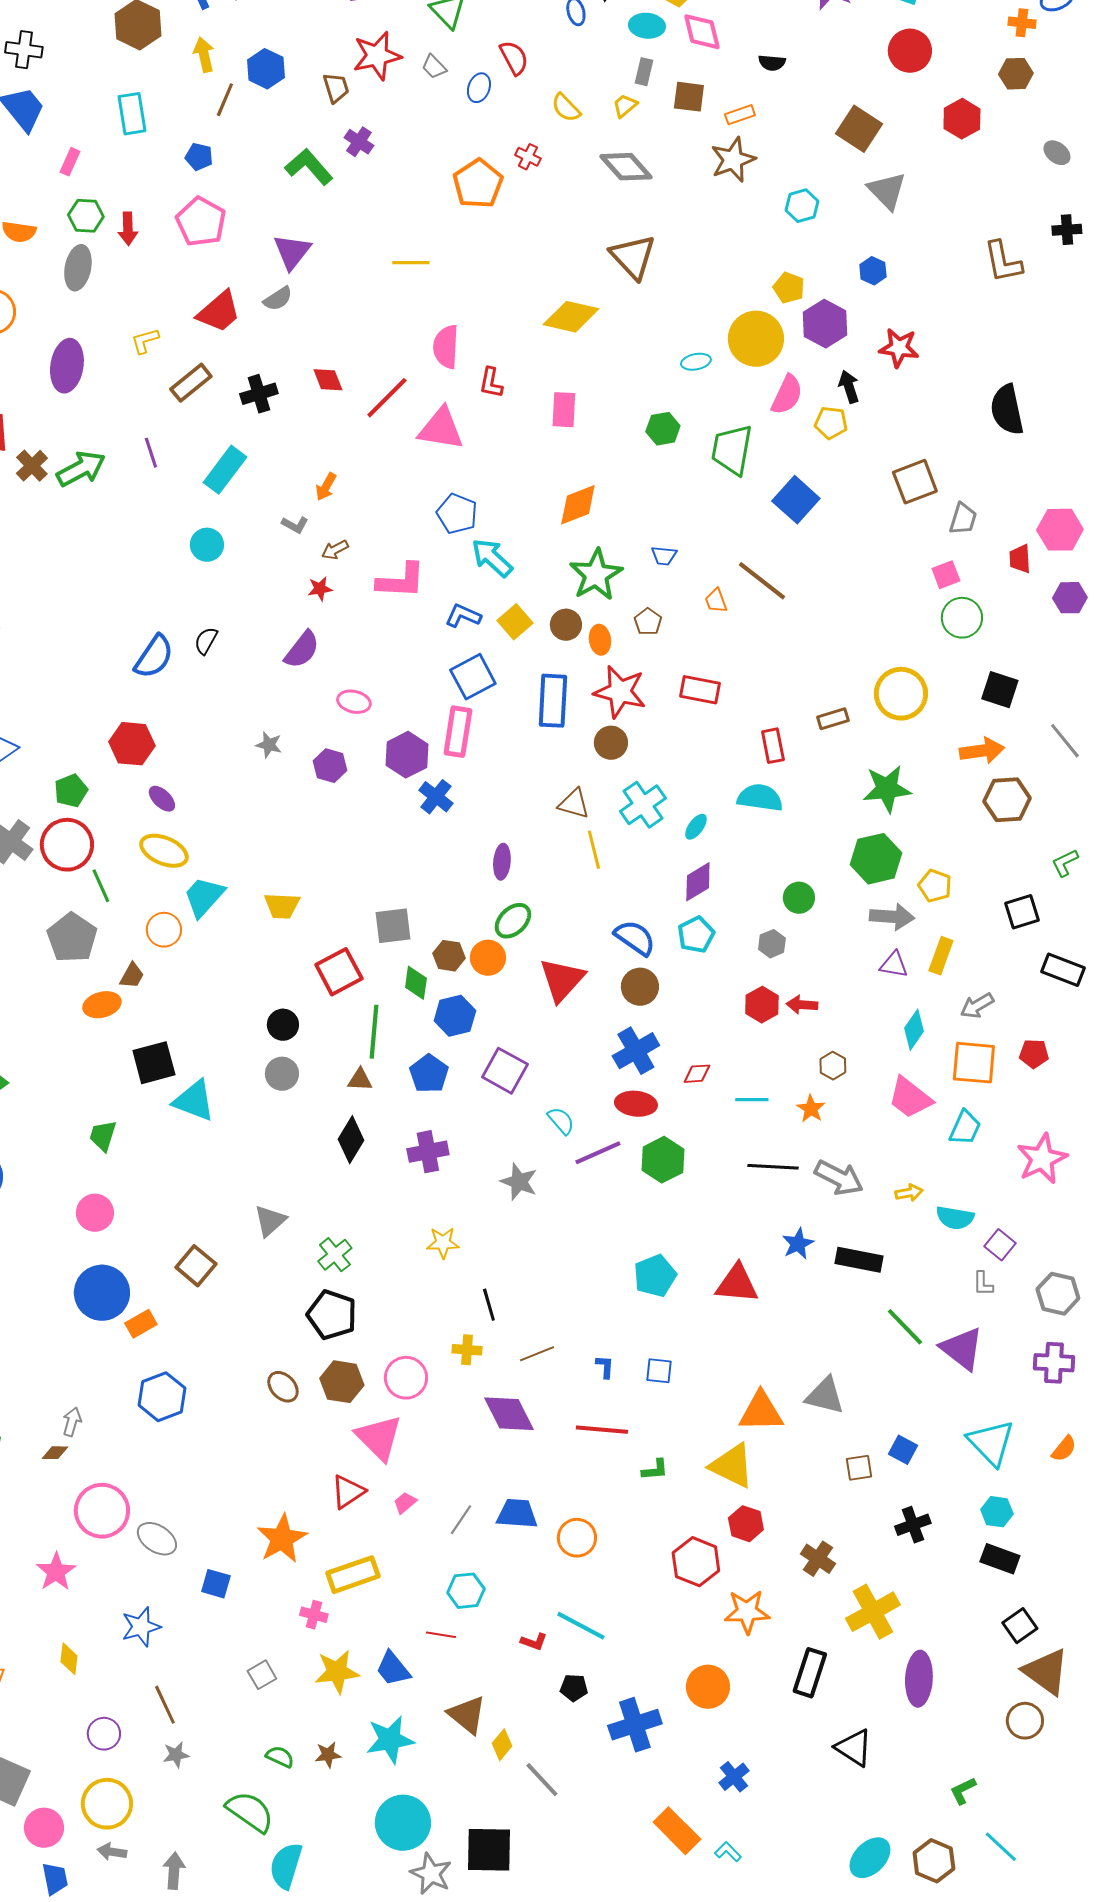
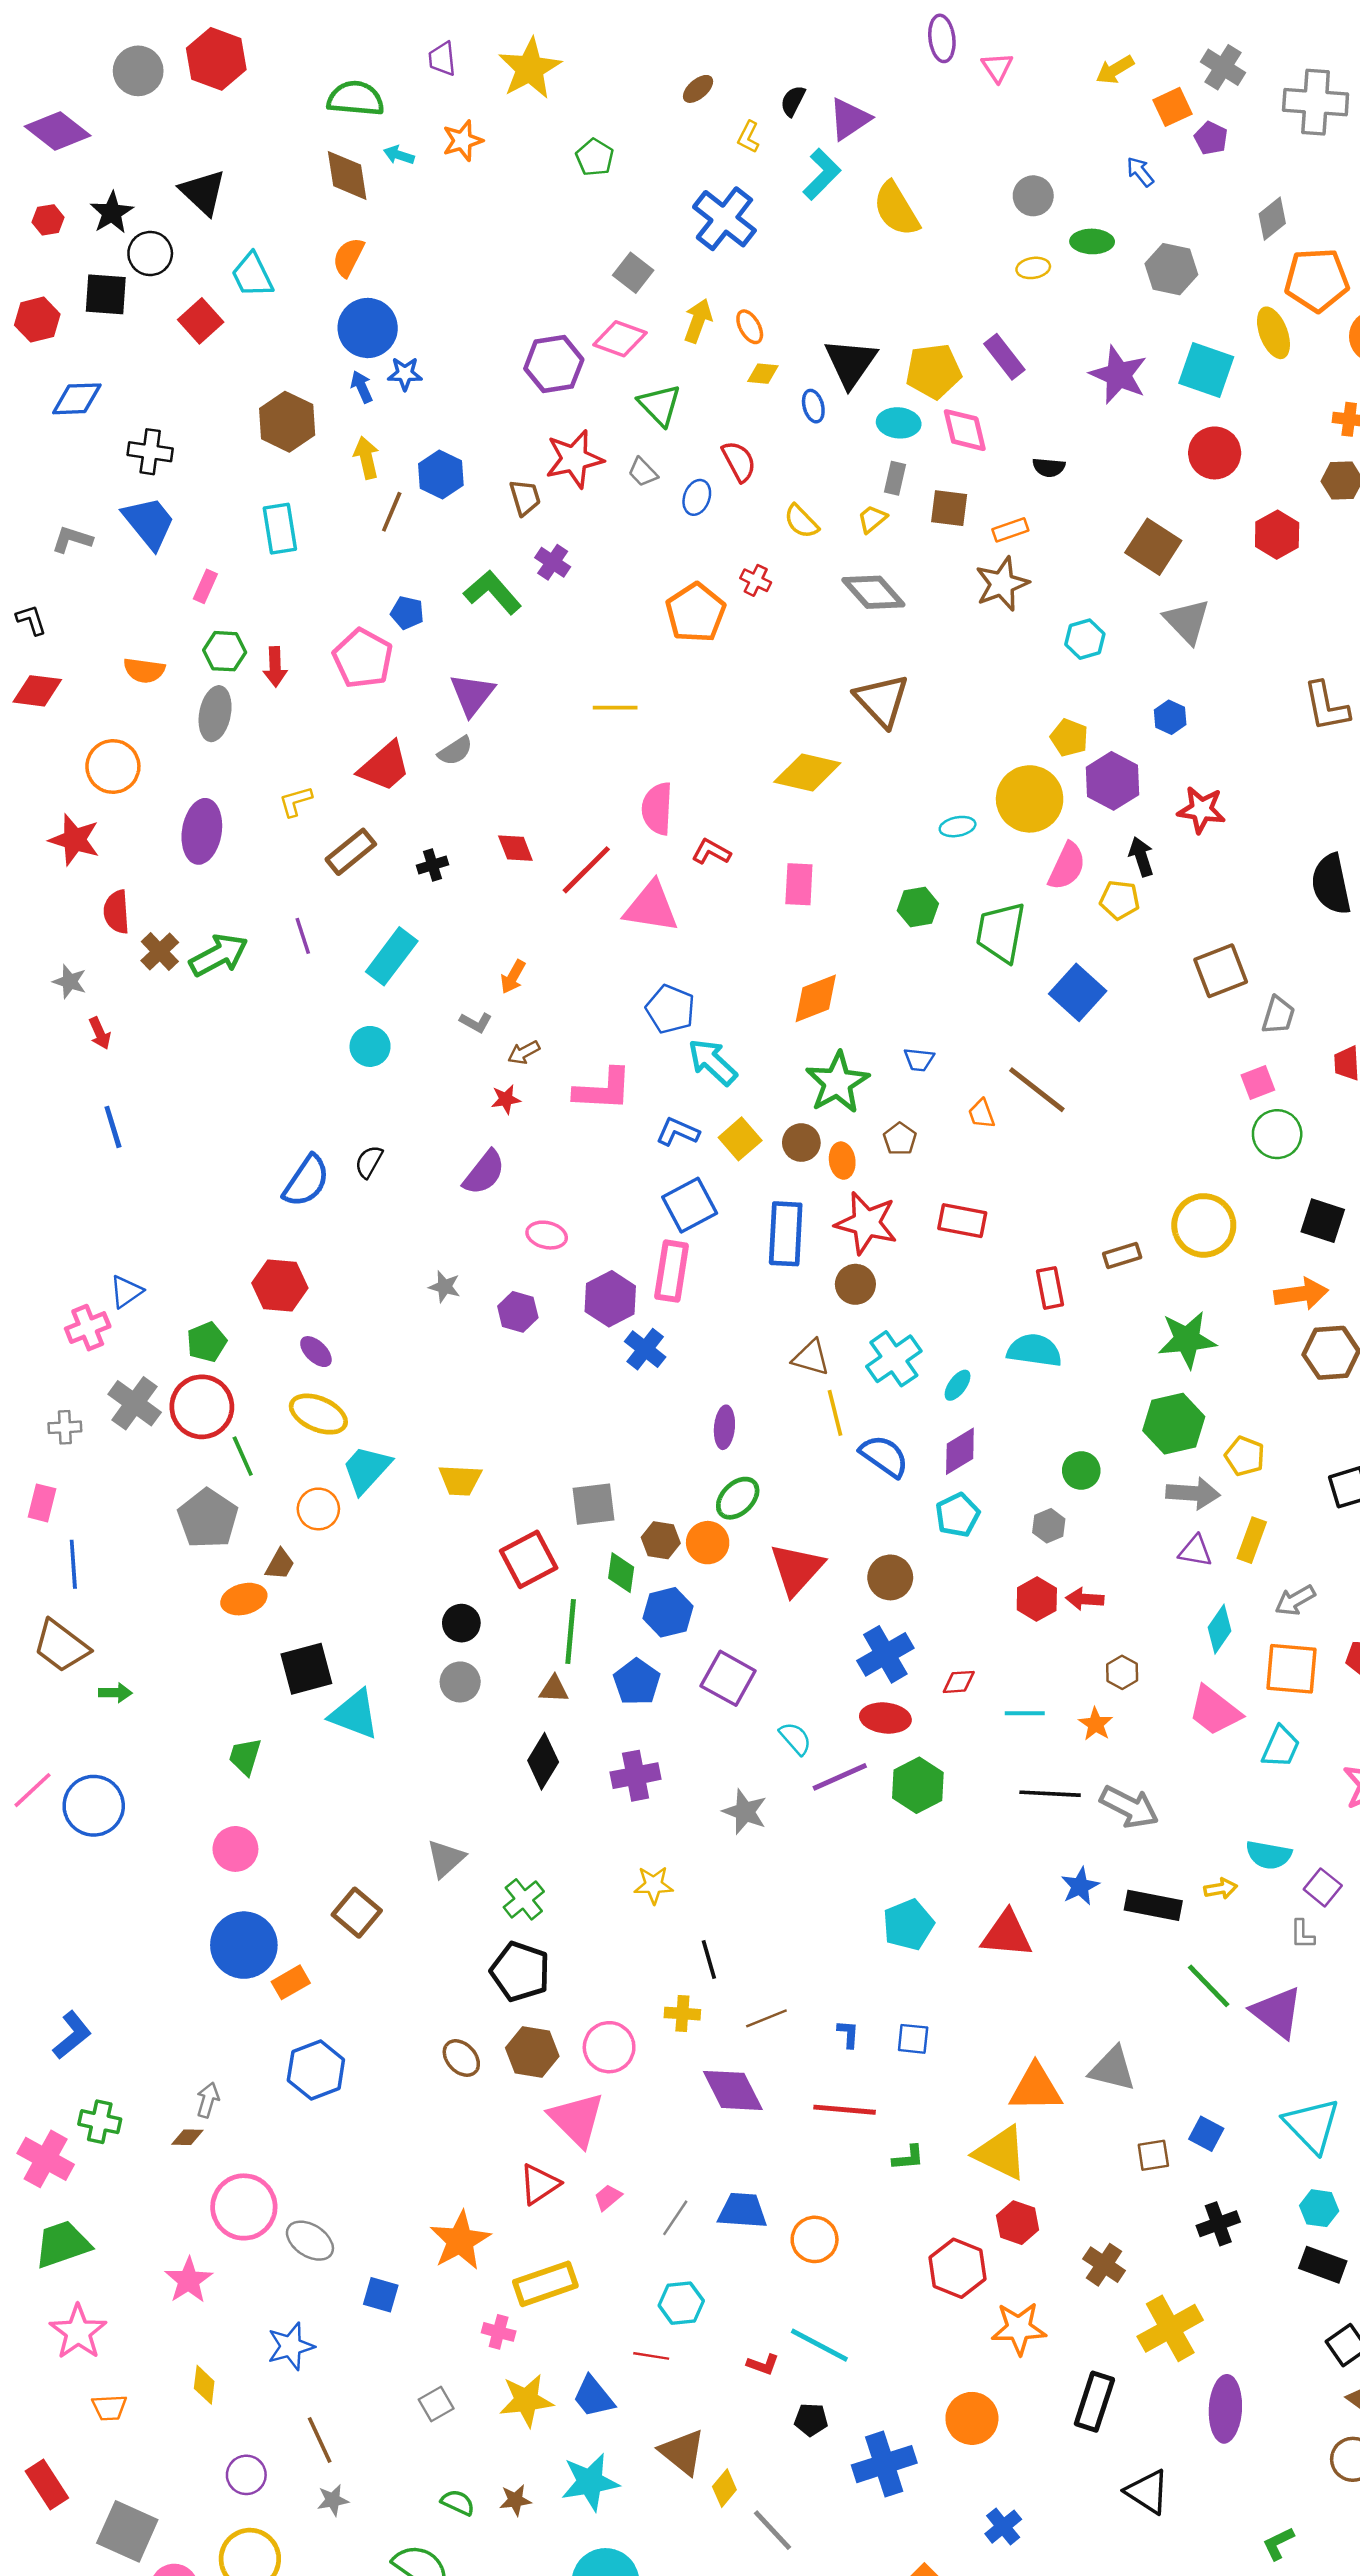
blue pentagon: (199, 157) -> (407, 613), moved
red L-shape: (491, 383) -> (711, 852), turned 108
black cross: (259, 394) -> (432, 865), size x0.7
blue semicircle: (635, 938) -> (884, 1456), moved
yellow arrow: (909, 1193) -> (1221, 1889), moved

